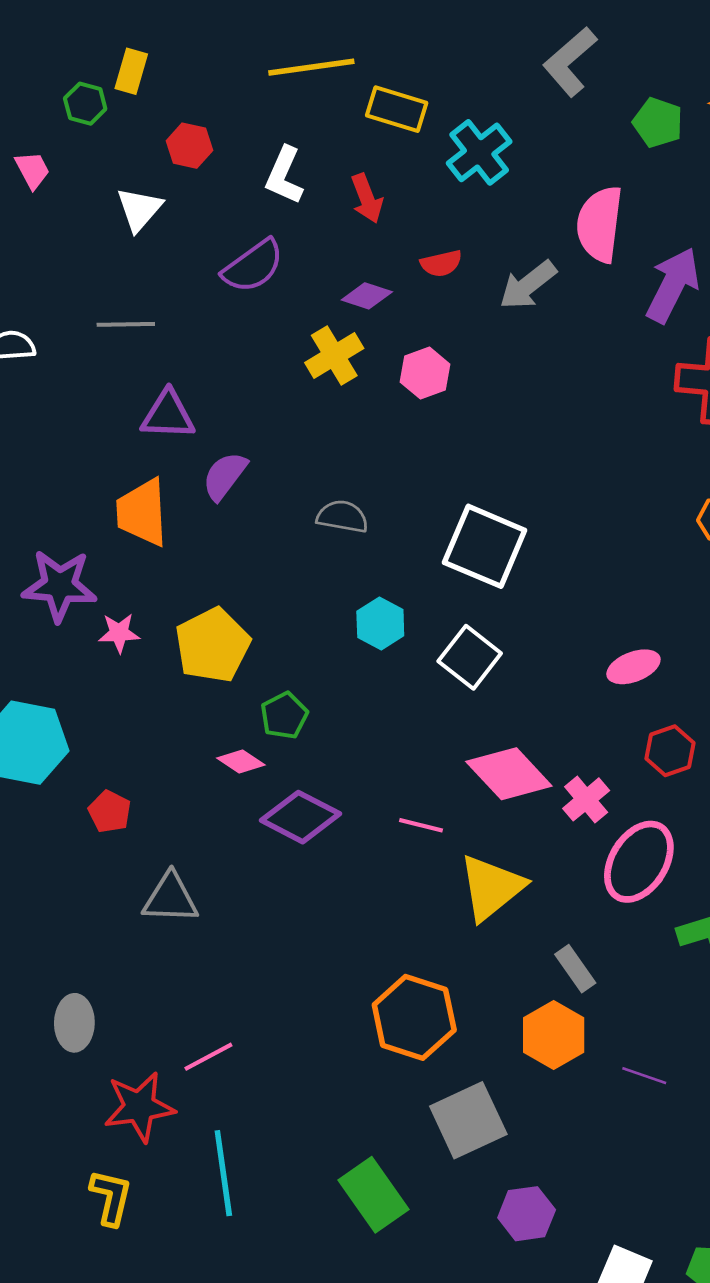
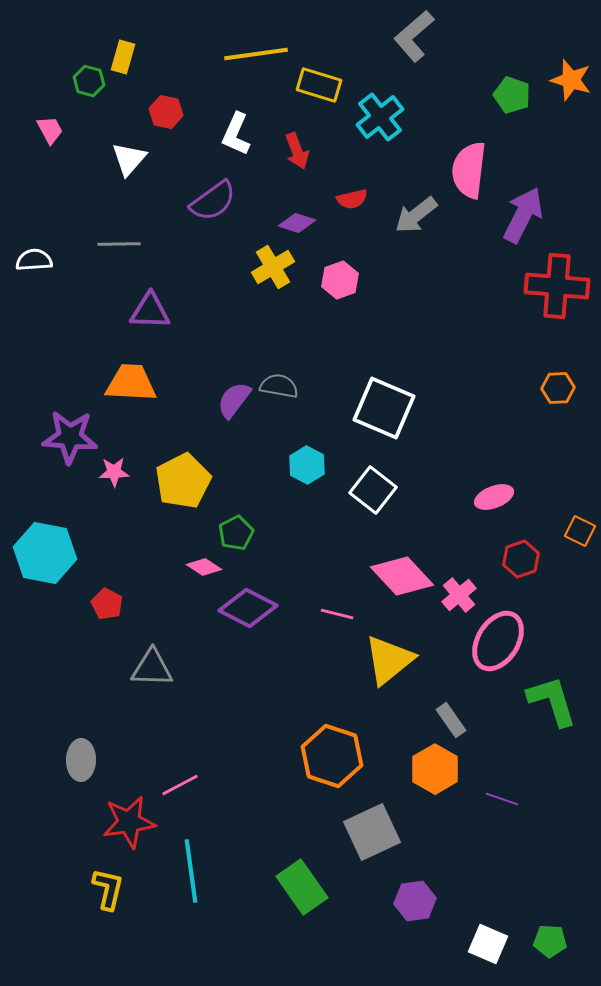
gray L-shape: (570, 62) -> (414, 36), moved
purple semicircle: (225, 476) -> (234, 400), moved
orange trapezoid: (142, 512) -> (131, 383), turned 96

